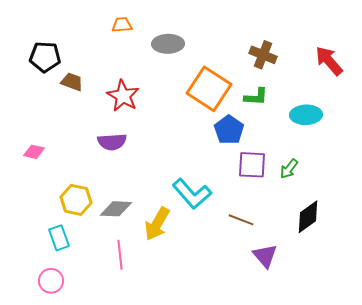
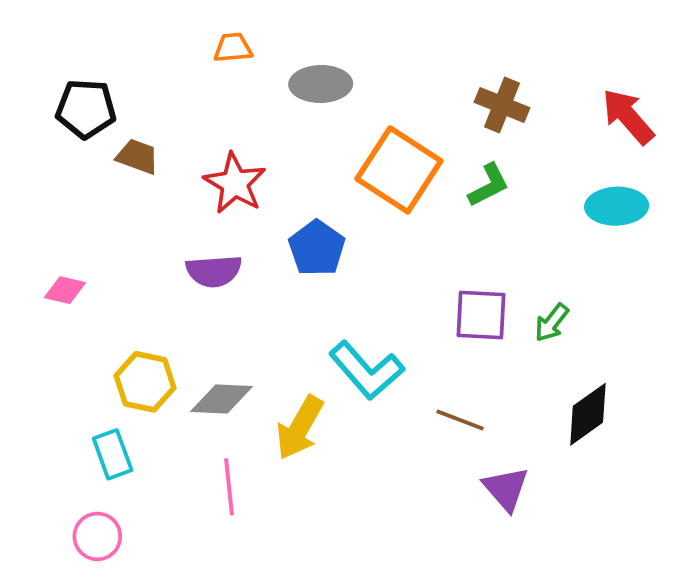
green L-shape: (256, 97) -> (489, 185), turned -30
cyan ellipse: (306, 115) -> (617, 206), moved
blue pentagon: (229, 130) -> (317, 248), moved

